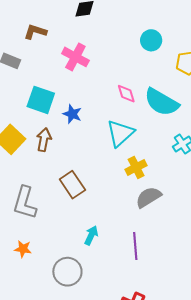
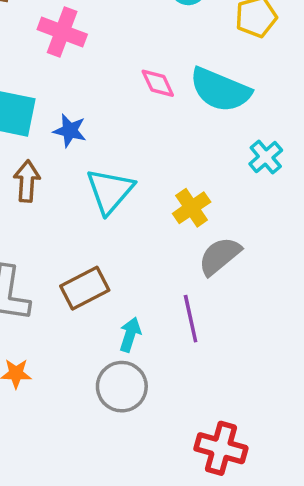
cyan triangle: (120, 133) -> (110, 191), moved
brown rectangle: (72, 185) -> (85, 288), moved, turned -76
purple line: (135, 246) -> (191, 319), moved
gray circle: (67, 272) -> (122, 387), moved

